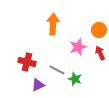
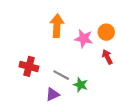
pink star: (78, 47) -> (84, 39), moved, turned 30
purple triangle: (38, 85) -> (53, 94), moved

